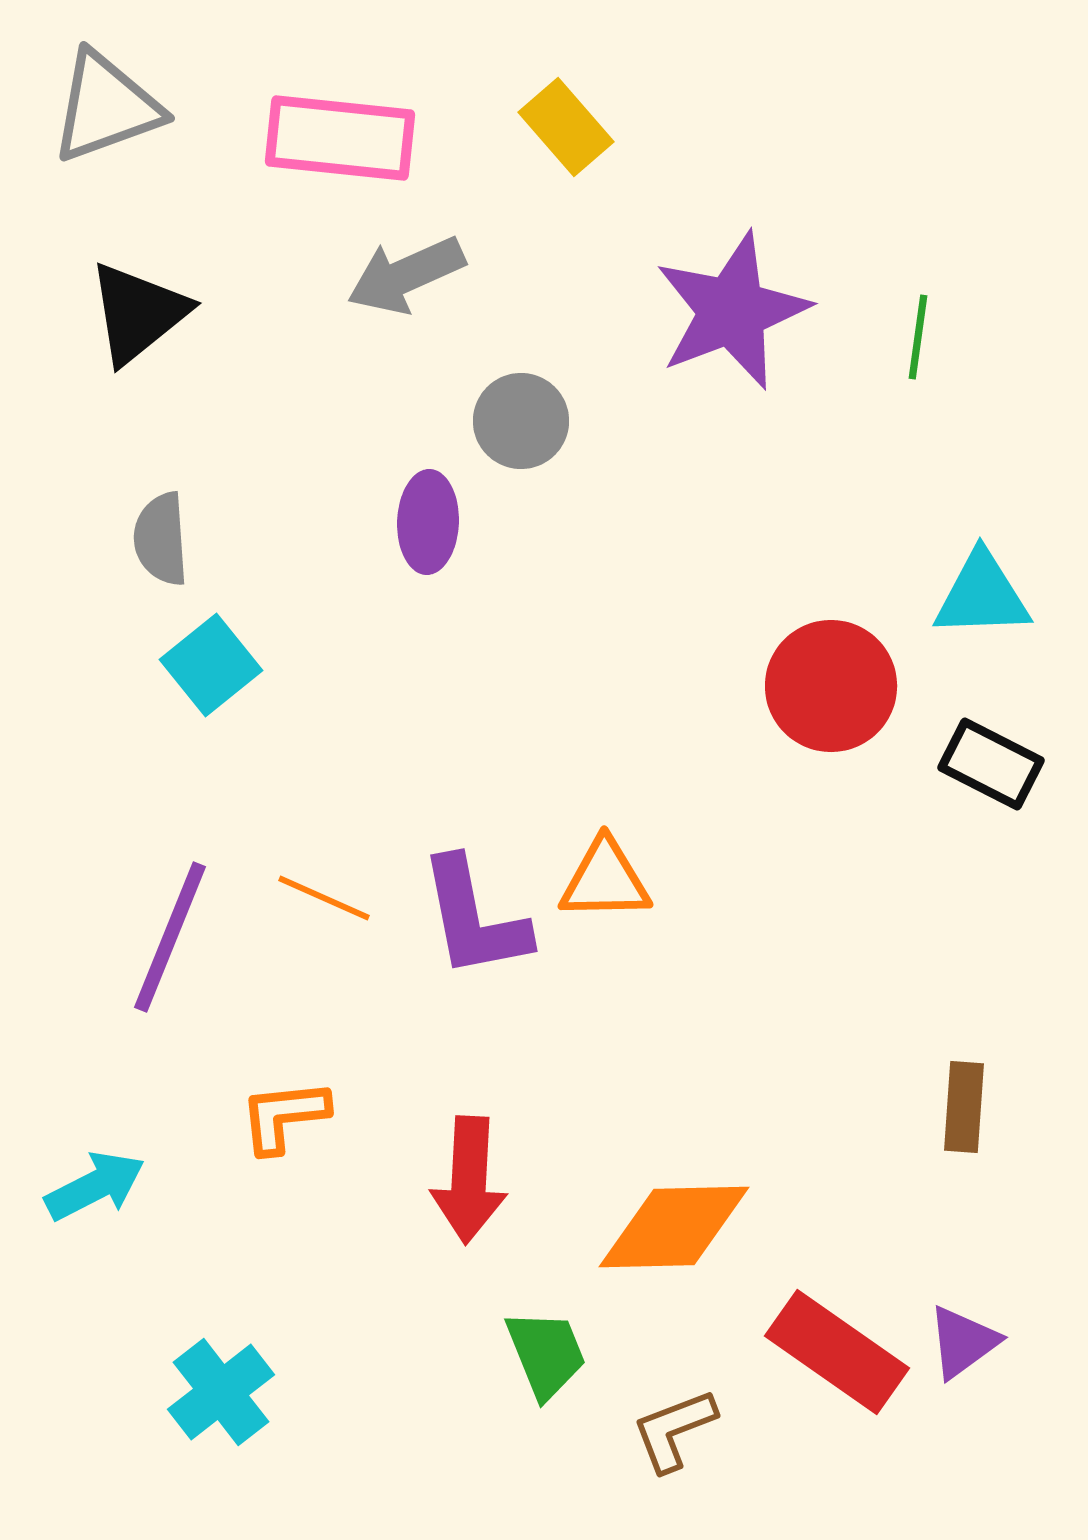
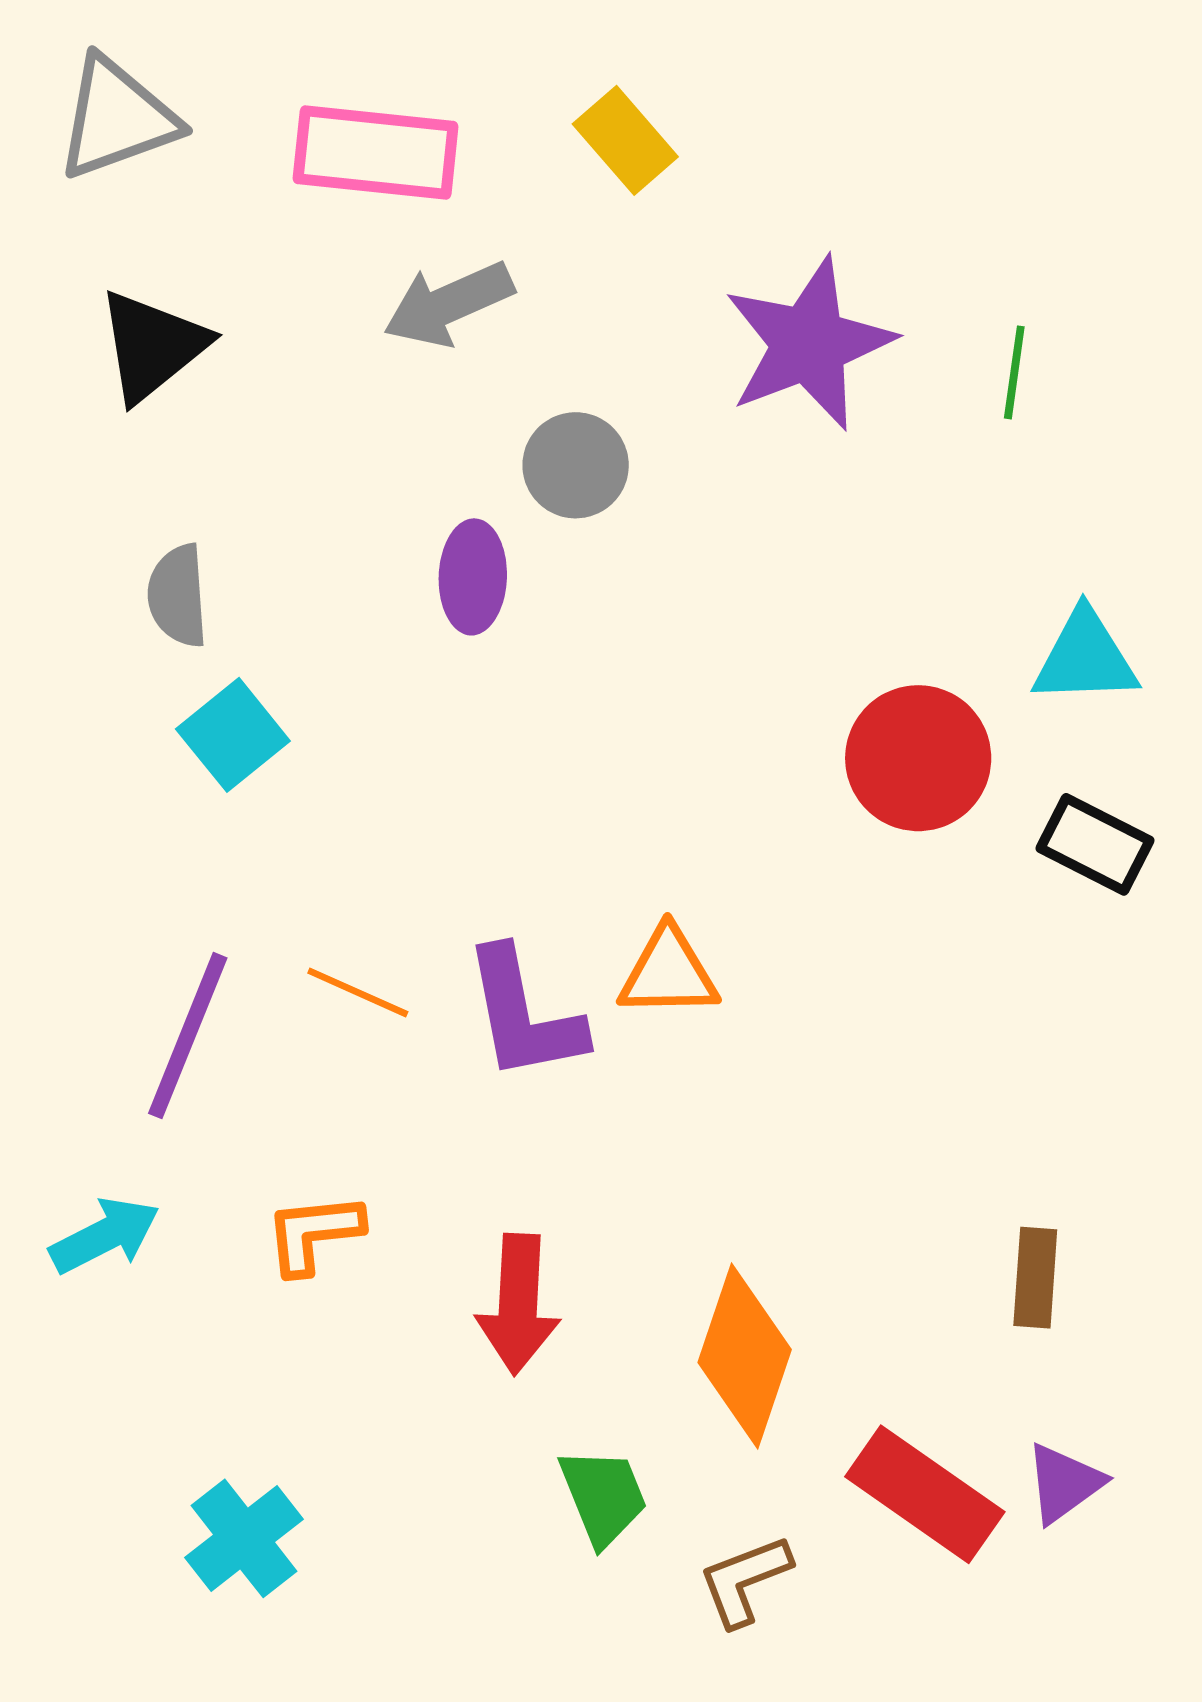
brown rectangle: (964, 1107) -> (1035, 1278), moved
cyan arrow: (95, 1186) -> (105, 1236), moved
orange diamond: (674, 1227) -> (745, 1356), turned -70

